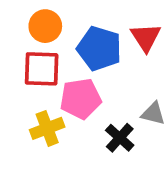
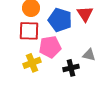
black cross: (120, 138) -> (71, 68), turned 35

